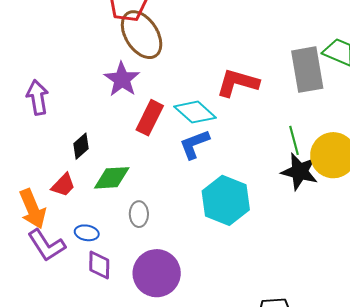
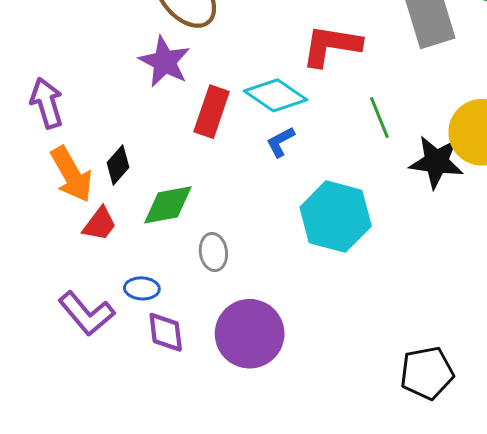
green line: (294, 140) -> (379, 117), moved
blue L-shape: (194, 144) -> (280, 142), size x0.7
orange arrow: (33, 209) -> (71, 174), moved

